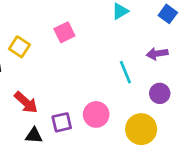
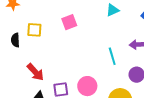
yellow square: (19, 47) -> (34, 30), turned -35

